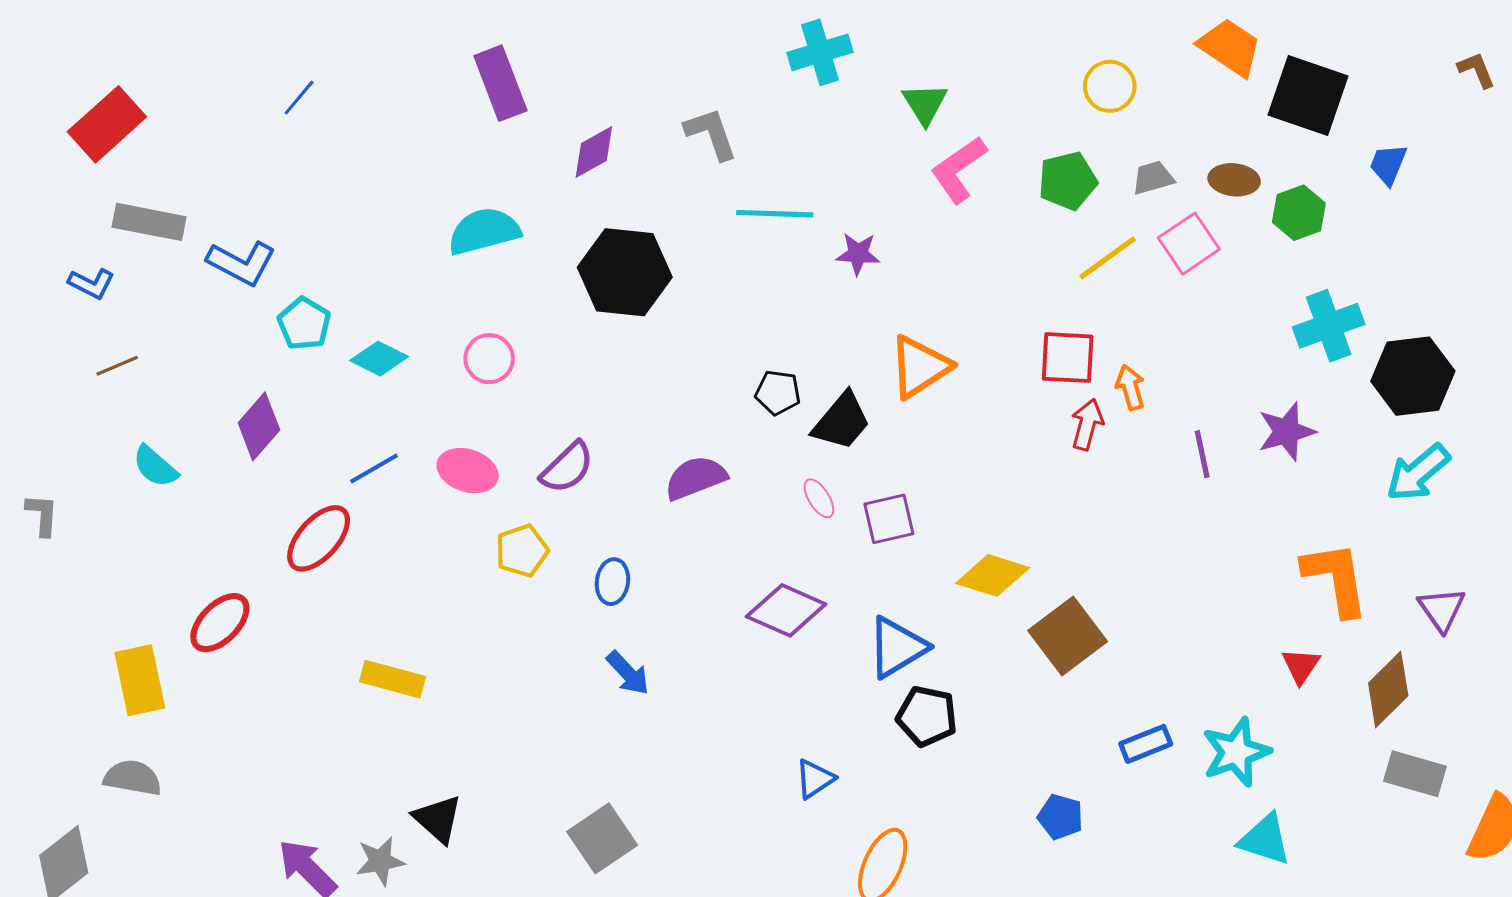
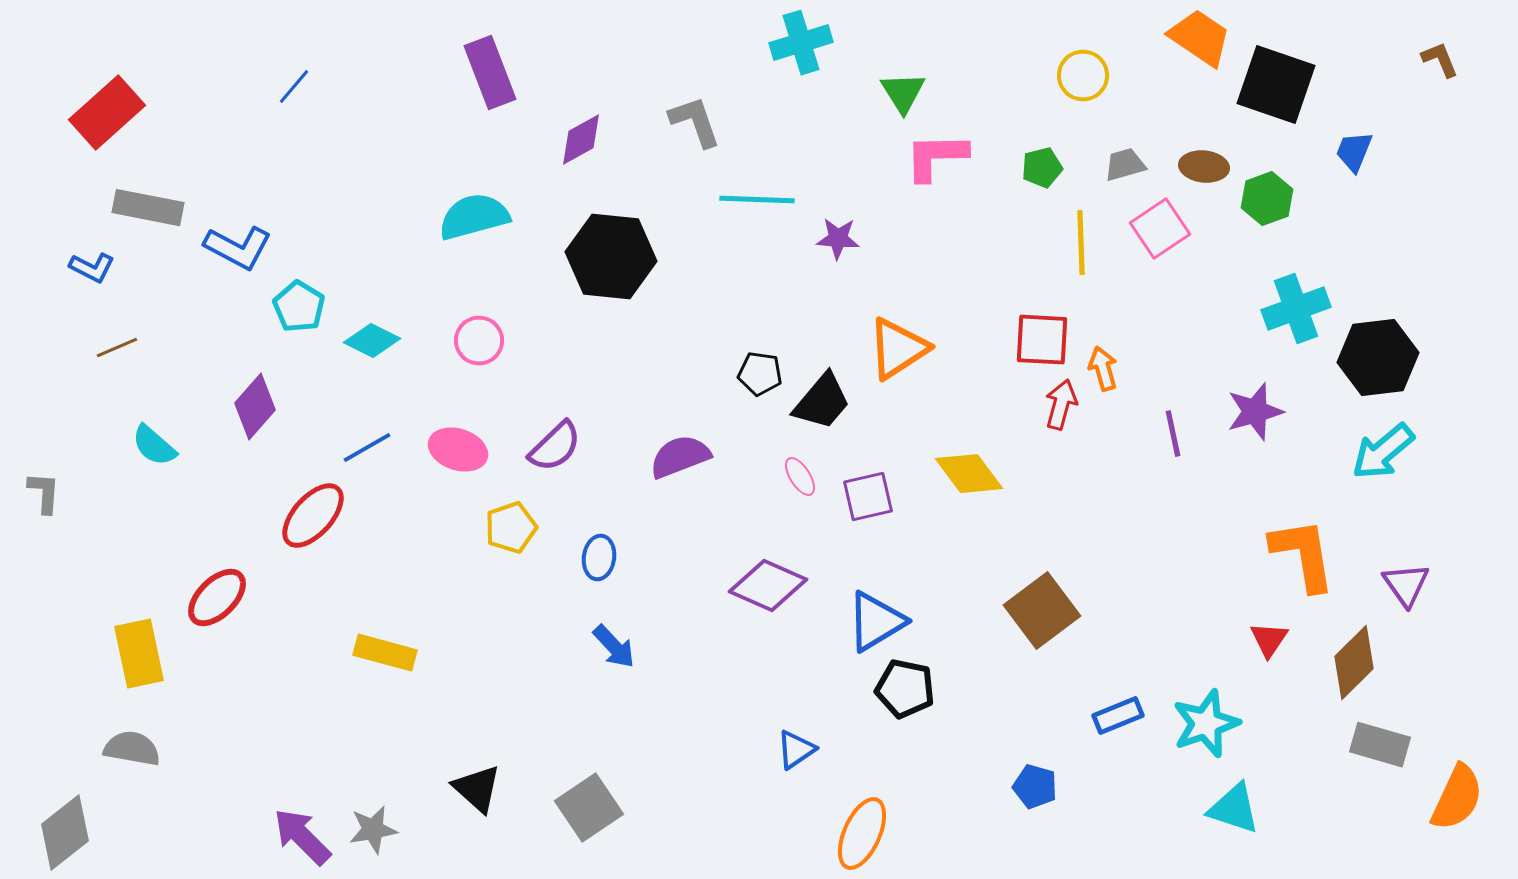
pink L-shape: (959, 170) -> (936, 157), turned 34
green pentagon: (1068, 181) -> (1042, 168), size x0.7
yellow line: (1108, 258) -> (1081, 243), turned -56
yellow diamond: (993, 575) -> (969, 474), moved, turned 36
black triangle: (438, 819) -> (477, 789), moved

